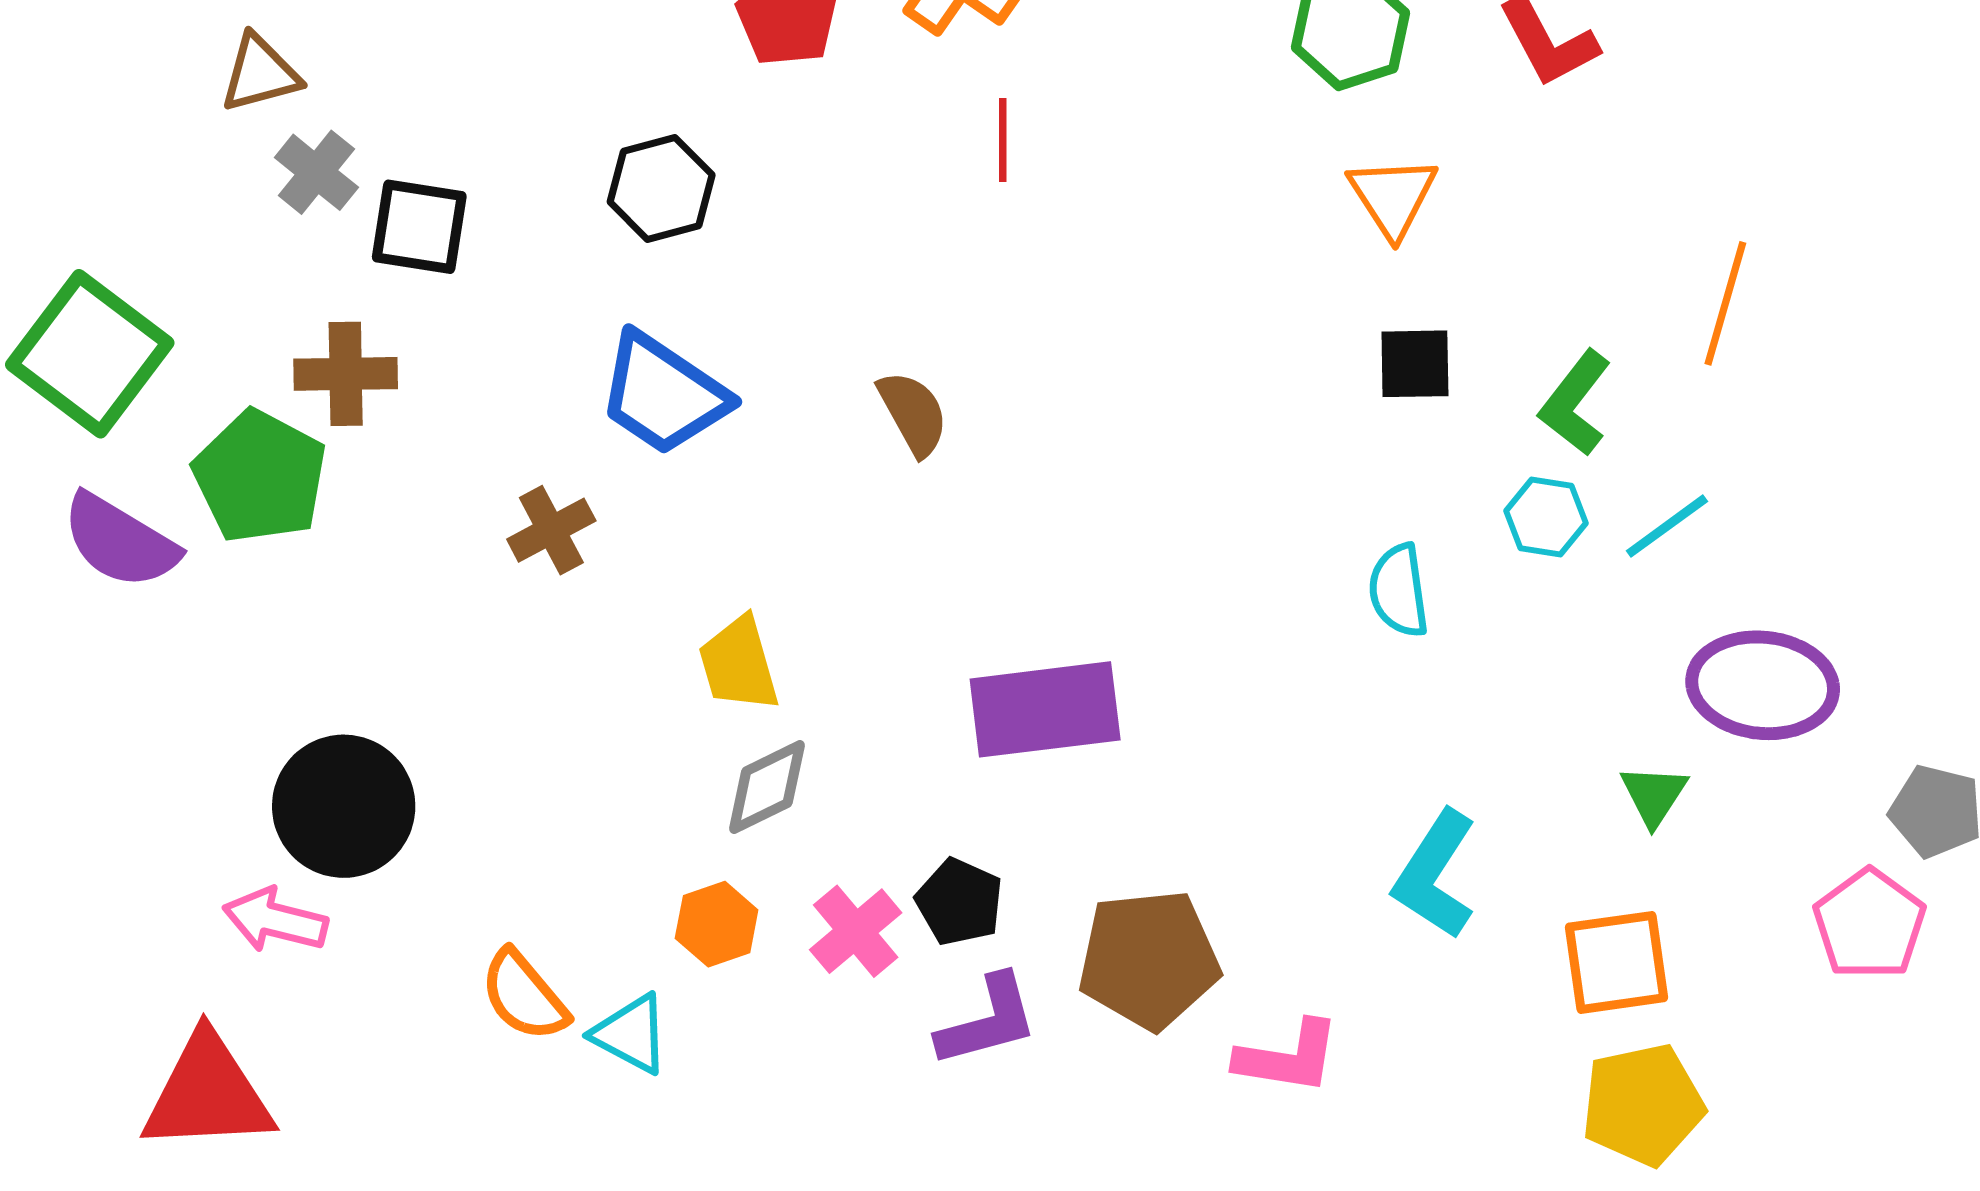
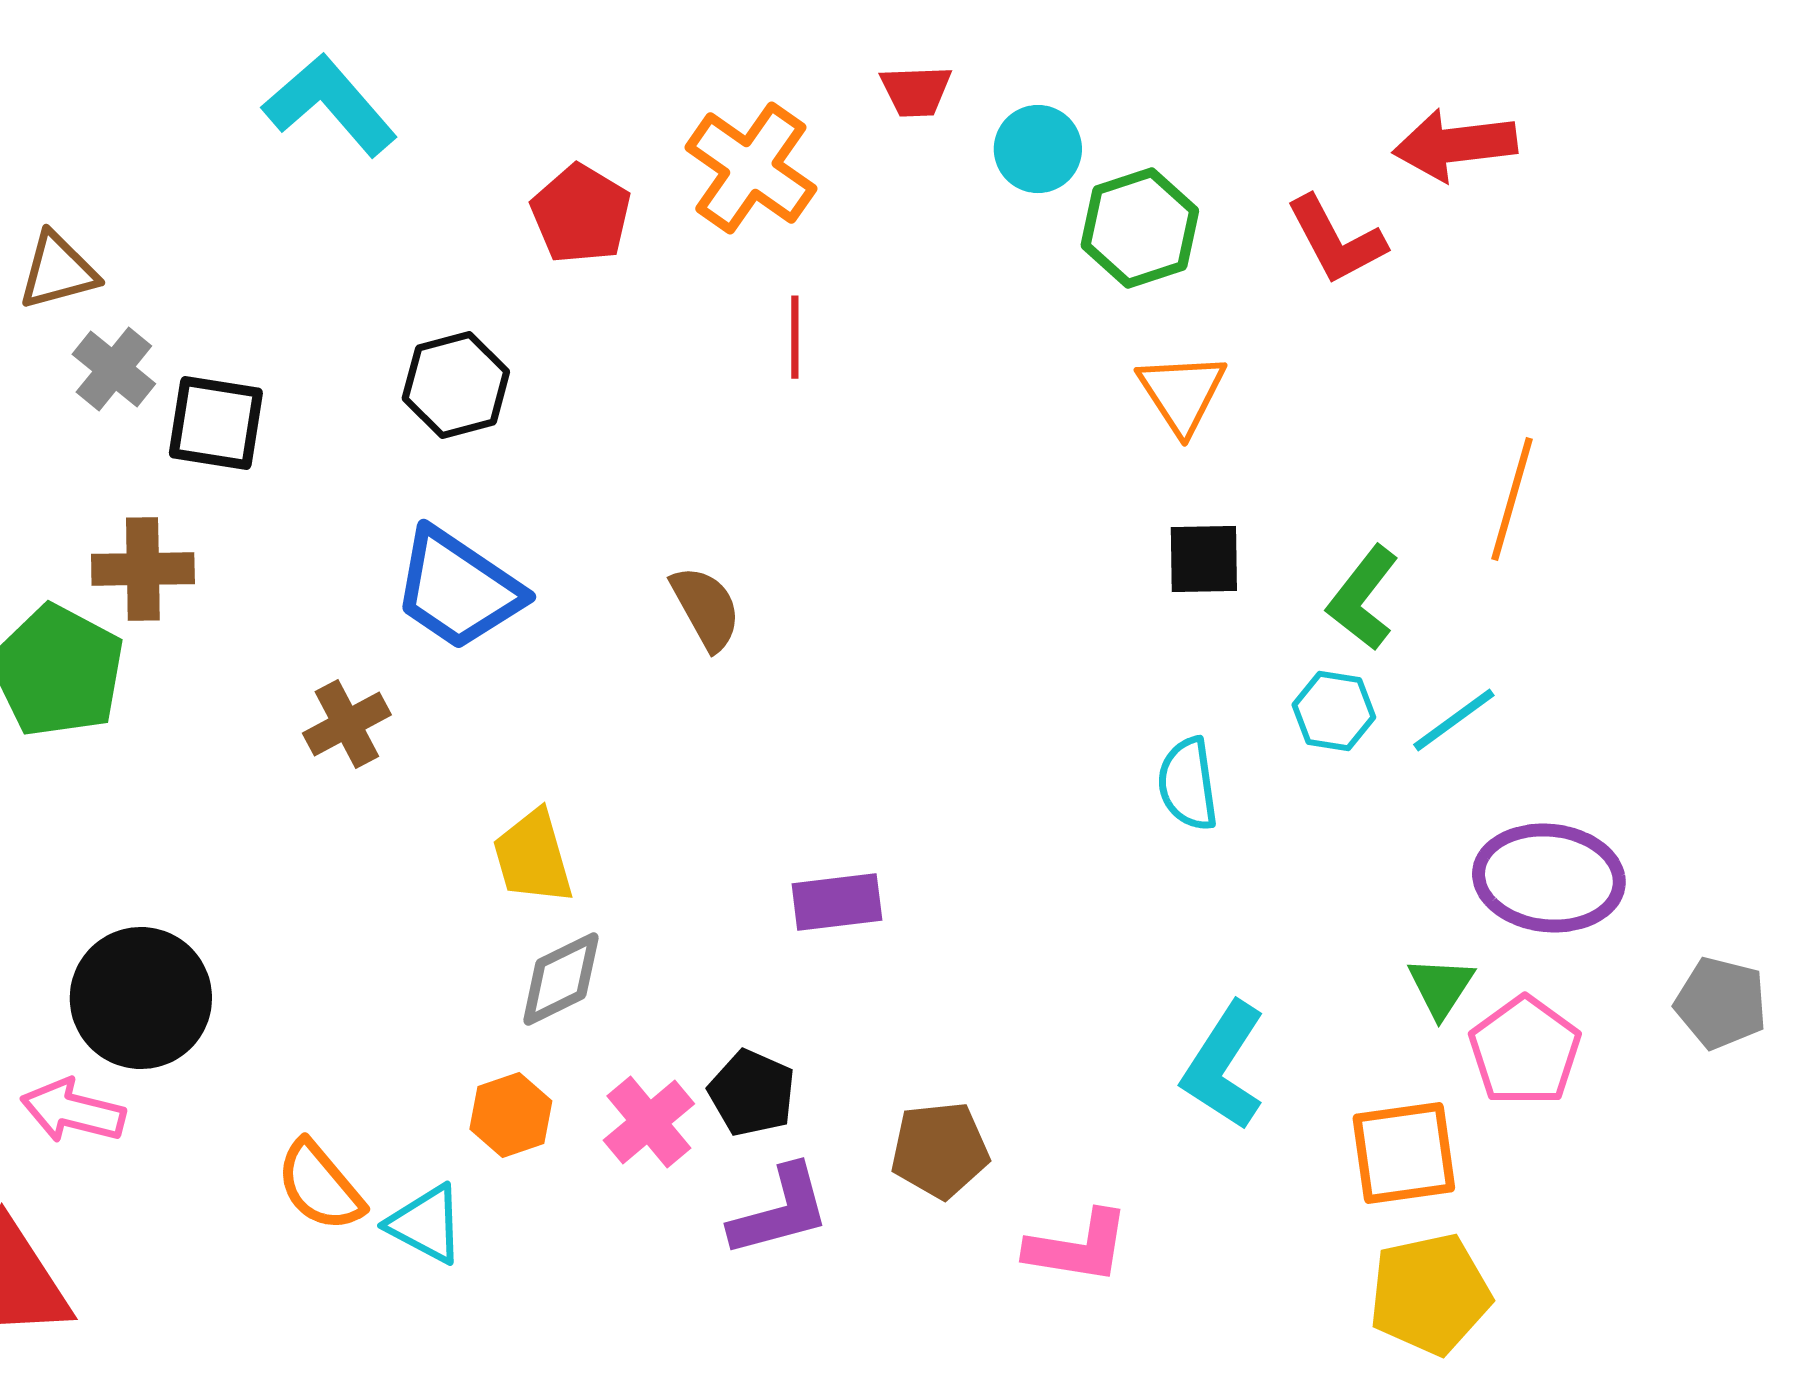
purple rectangle: (1045, 709) -> (837, 902), size x0.6
pink pentagon: (1869, 924) -> (1525, 1051), moved
brown pentagon: (1149, 959) -> (940, 1150), size x0.7

